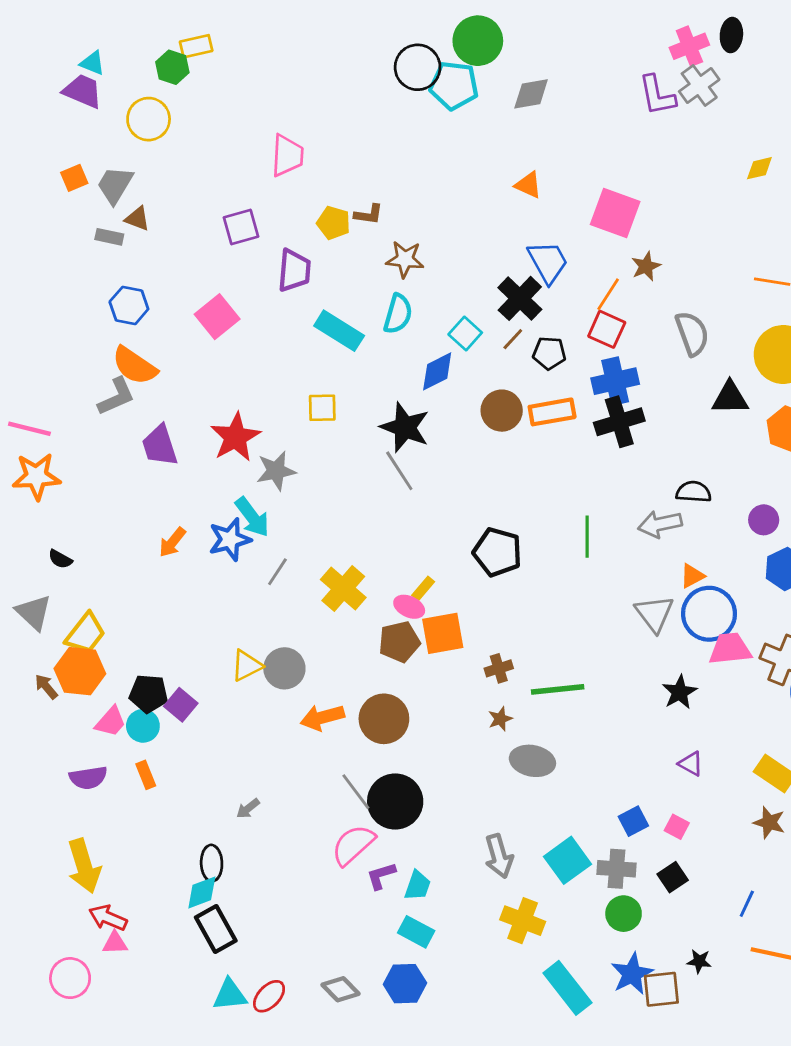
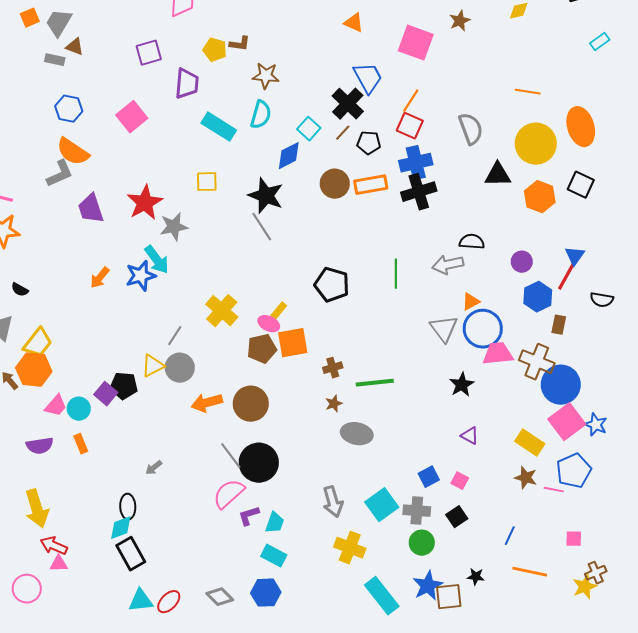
brown star: (646, 266) -> (460, 21), moved
gray line: (277, 572) -> (175, 336), moved
black pentagon: (149, 694) -> (124, 386), moved

